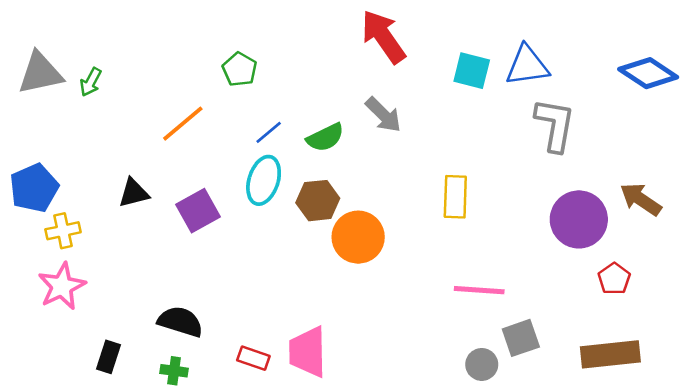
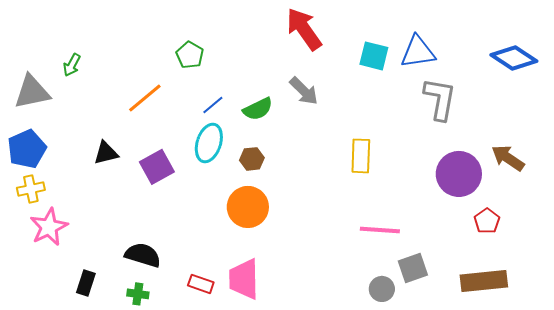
gray triangle: (40, 73) -> (32, 92), moved
brown hexagon: (318, 201) -> (252, 159), size x0.7
yellow cross: (63, 231) -> (31, 189), moved
orange circle: (358, 237) -> (248, 207), moved

